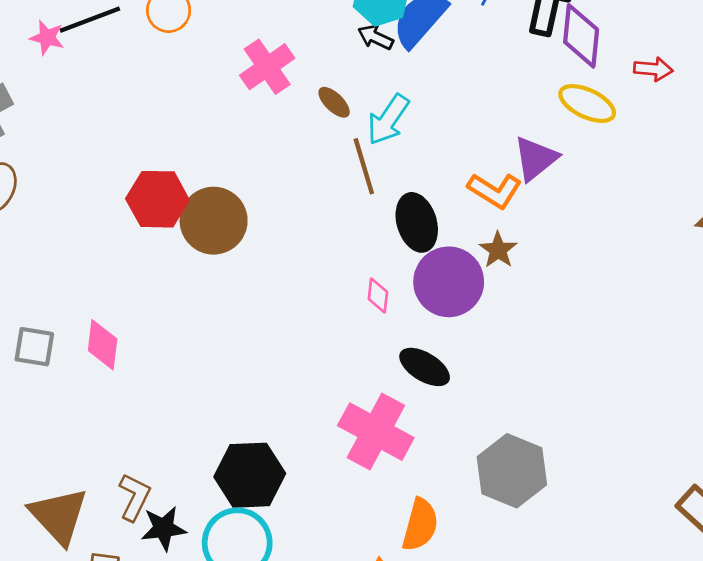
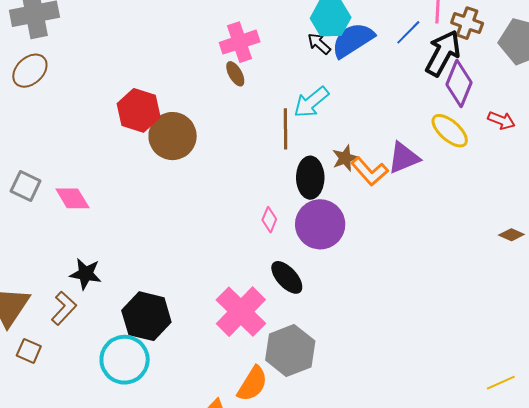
brown ellipse: (334, 102) -> (235, 74), moved
brown star: (498, 250) -> (345, 158), moved
pink diamond: (103, 345) -> (72, 198), turned -54
gray hexagon: (512, 471) -> (290, 350), moved
black star: (164, 528) -> (86, 274), moved

